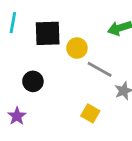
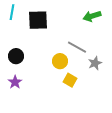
yellow circle: (77, 48) -> (60, 61), moved
black circle: (33, 81) -> (16, 56), moved

